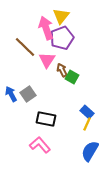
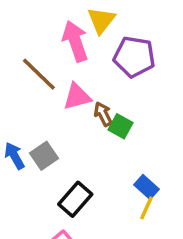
purple pentagon: (62, 38) -> (134, 57), moved, turned 30
pink triangle: (47, 60) -> (77, 97), turned 42
black rectangle: (46, 119) -> (75, 199), turned -60

